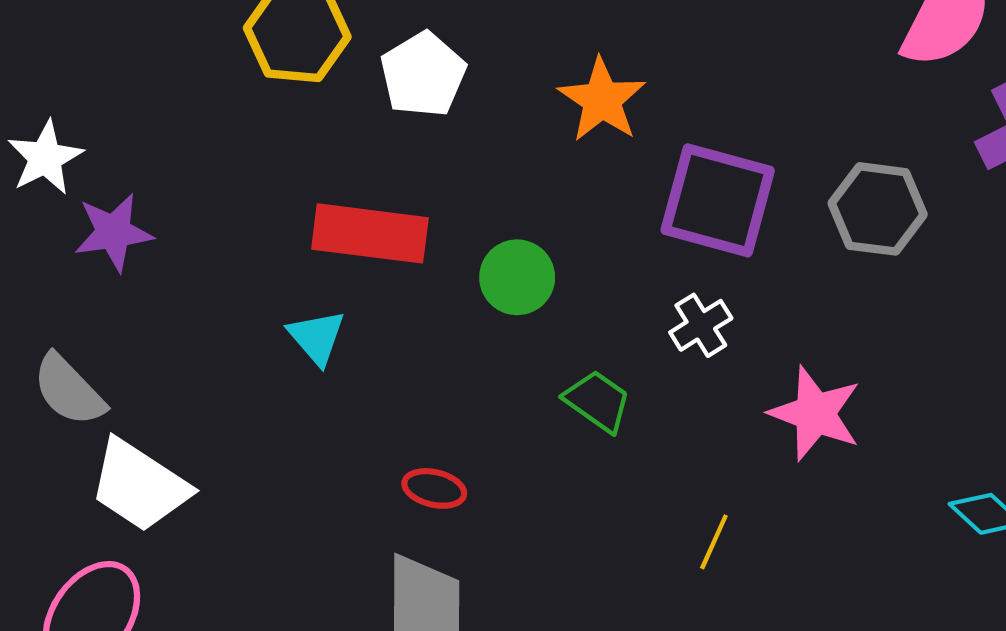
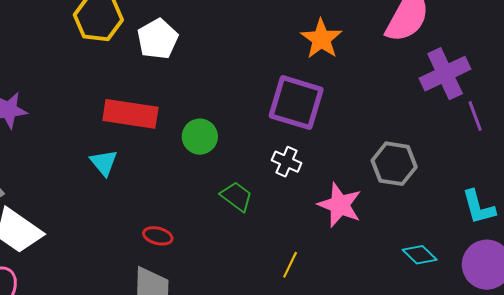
orange star: (602, 100) -> (321, 39), moved
gray hexagon: (878, 209) -> (394, 164), moved
white cross: (701, 325) -> (287, 162), turned -36

